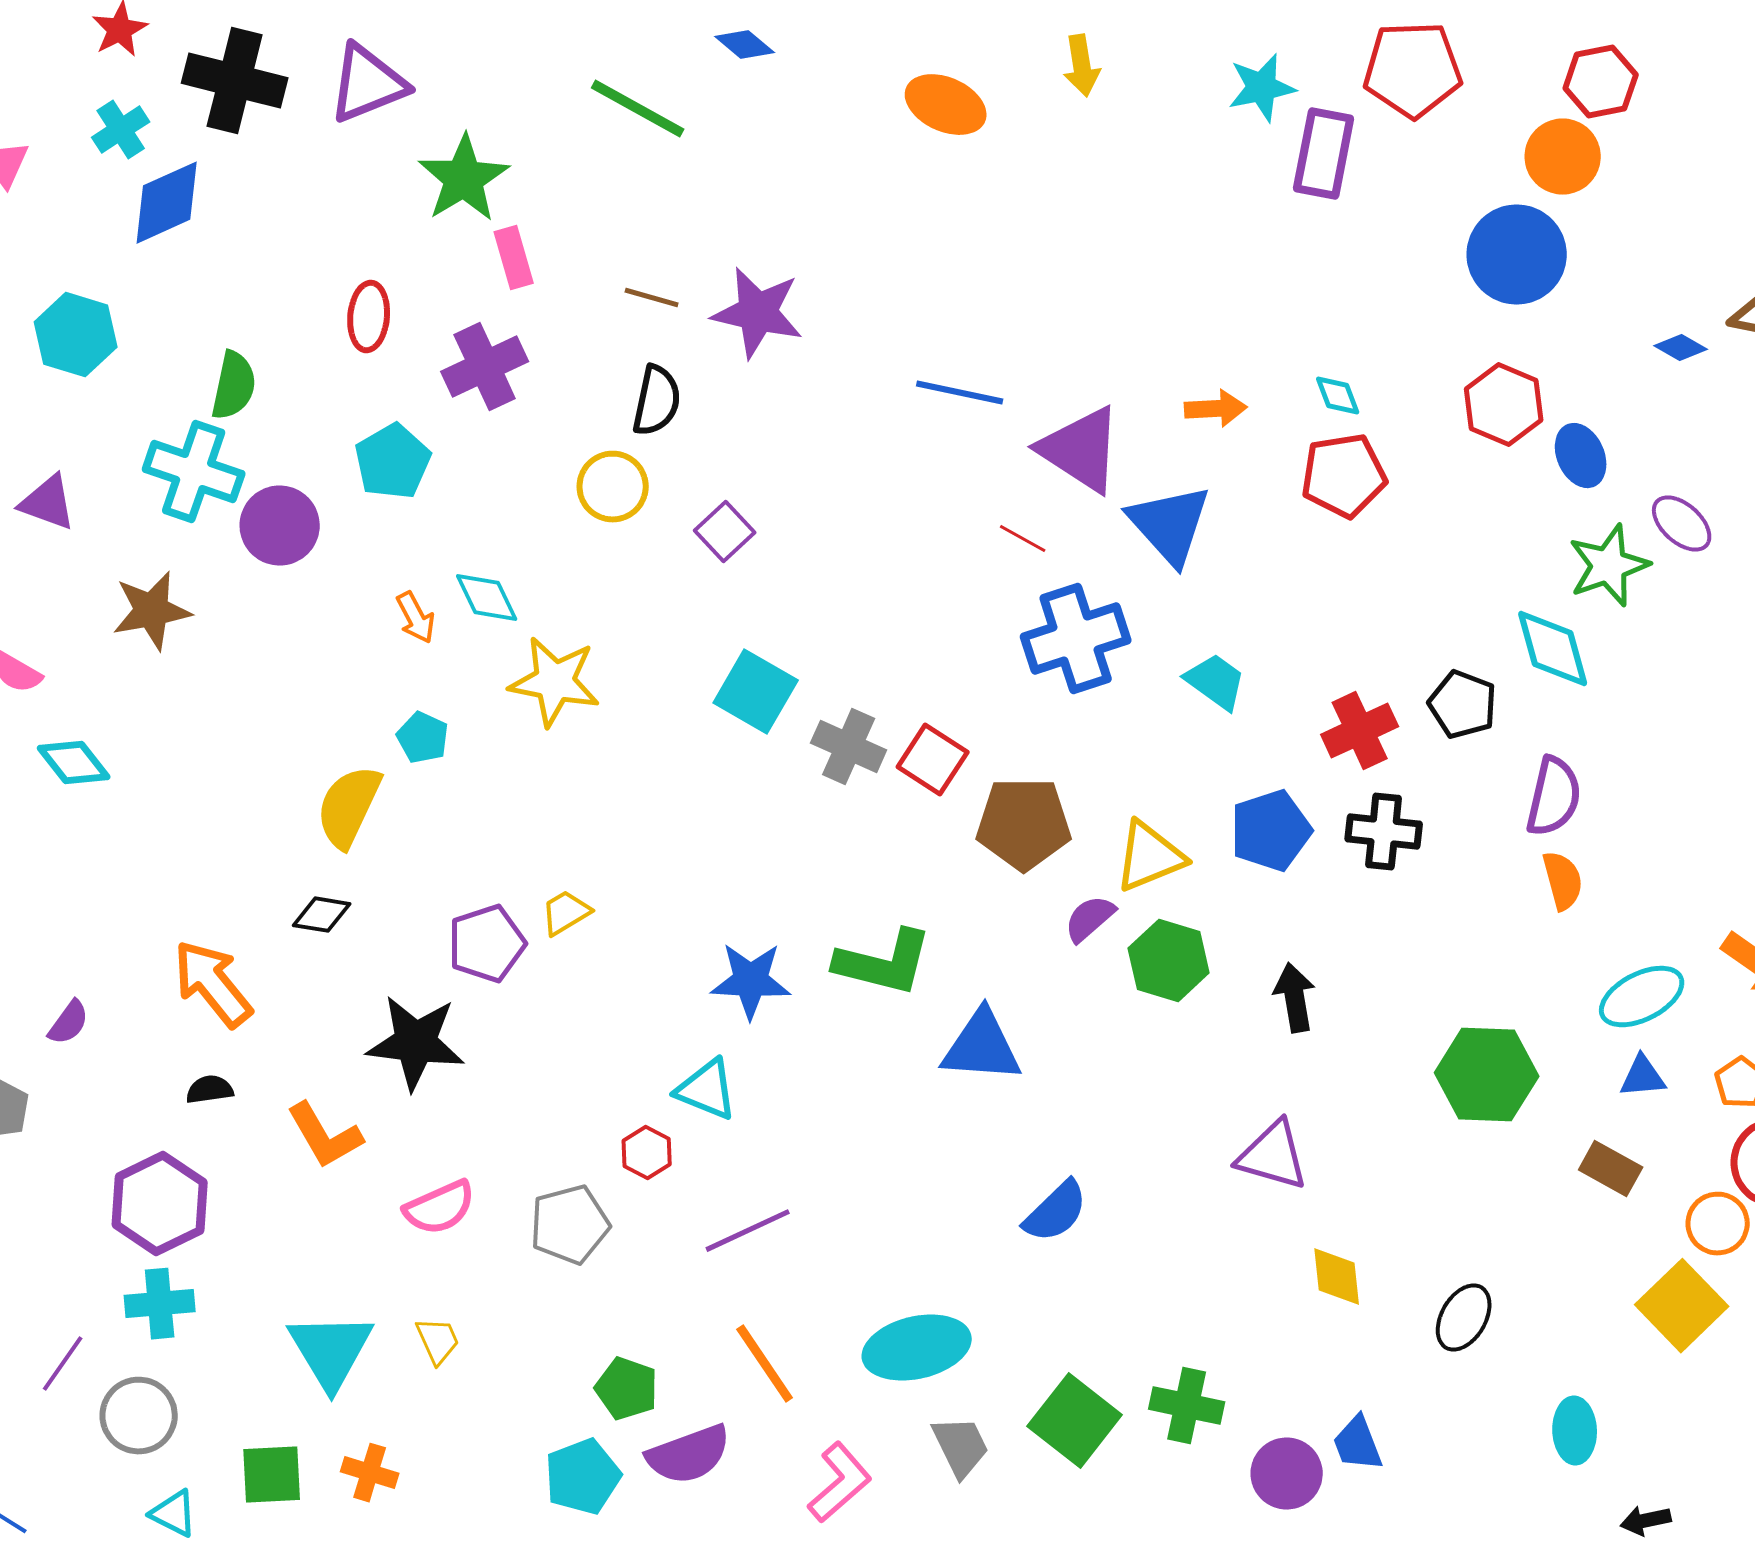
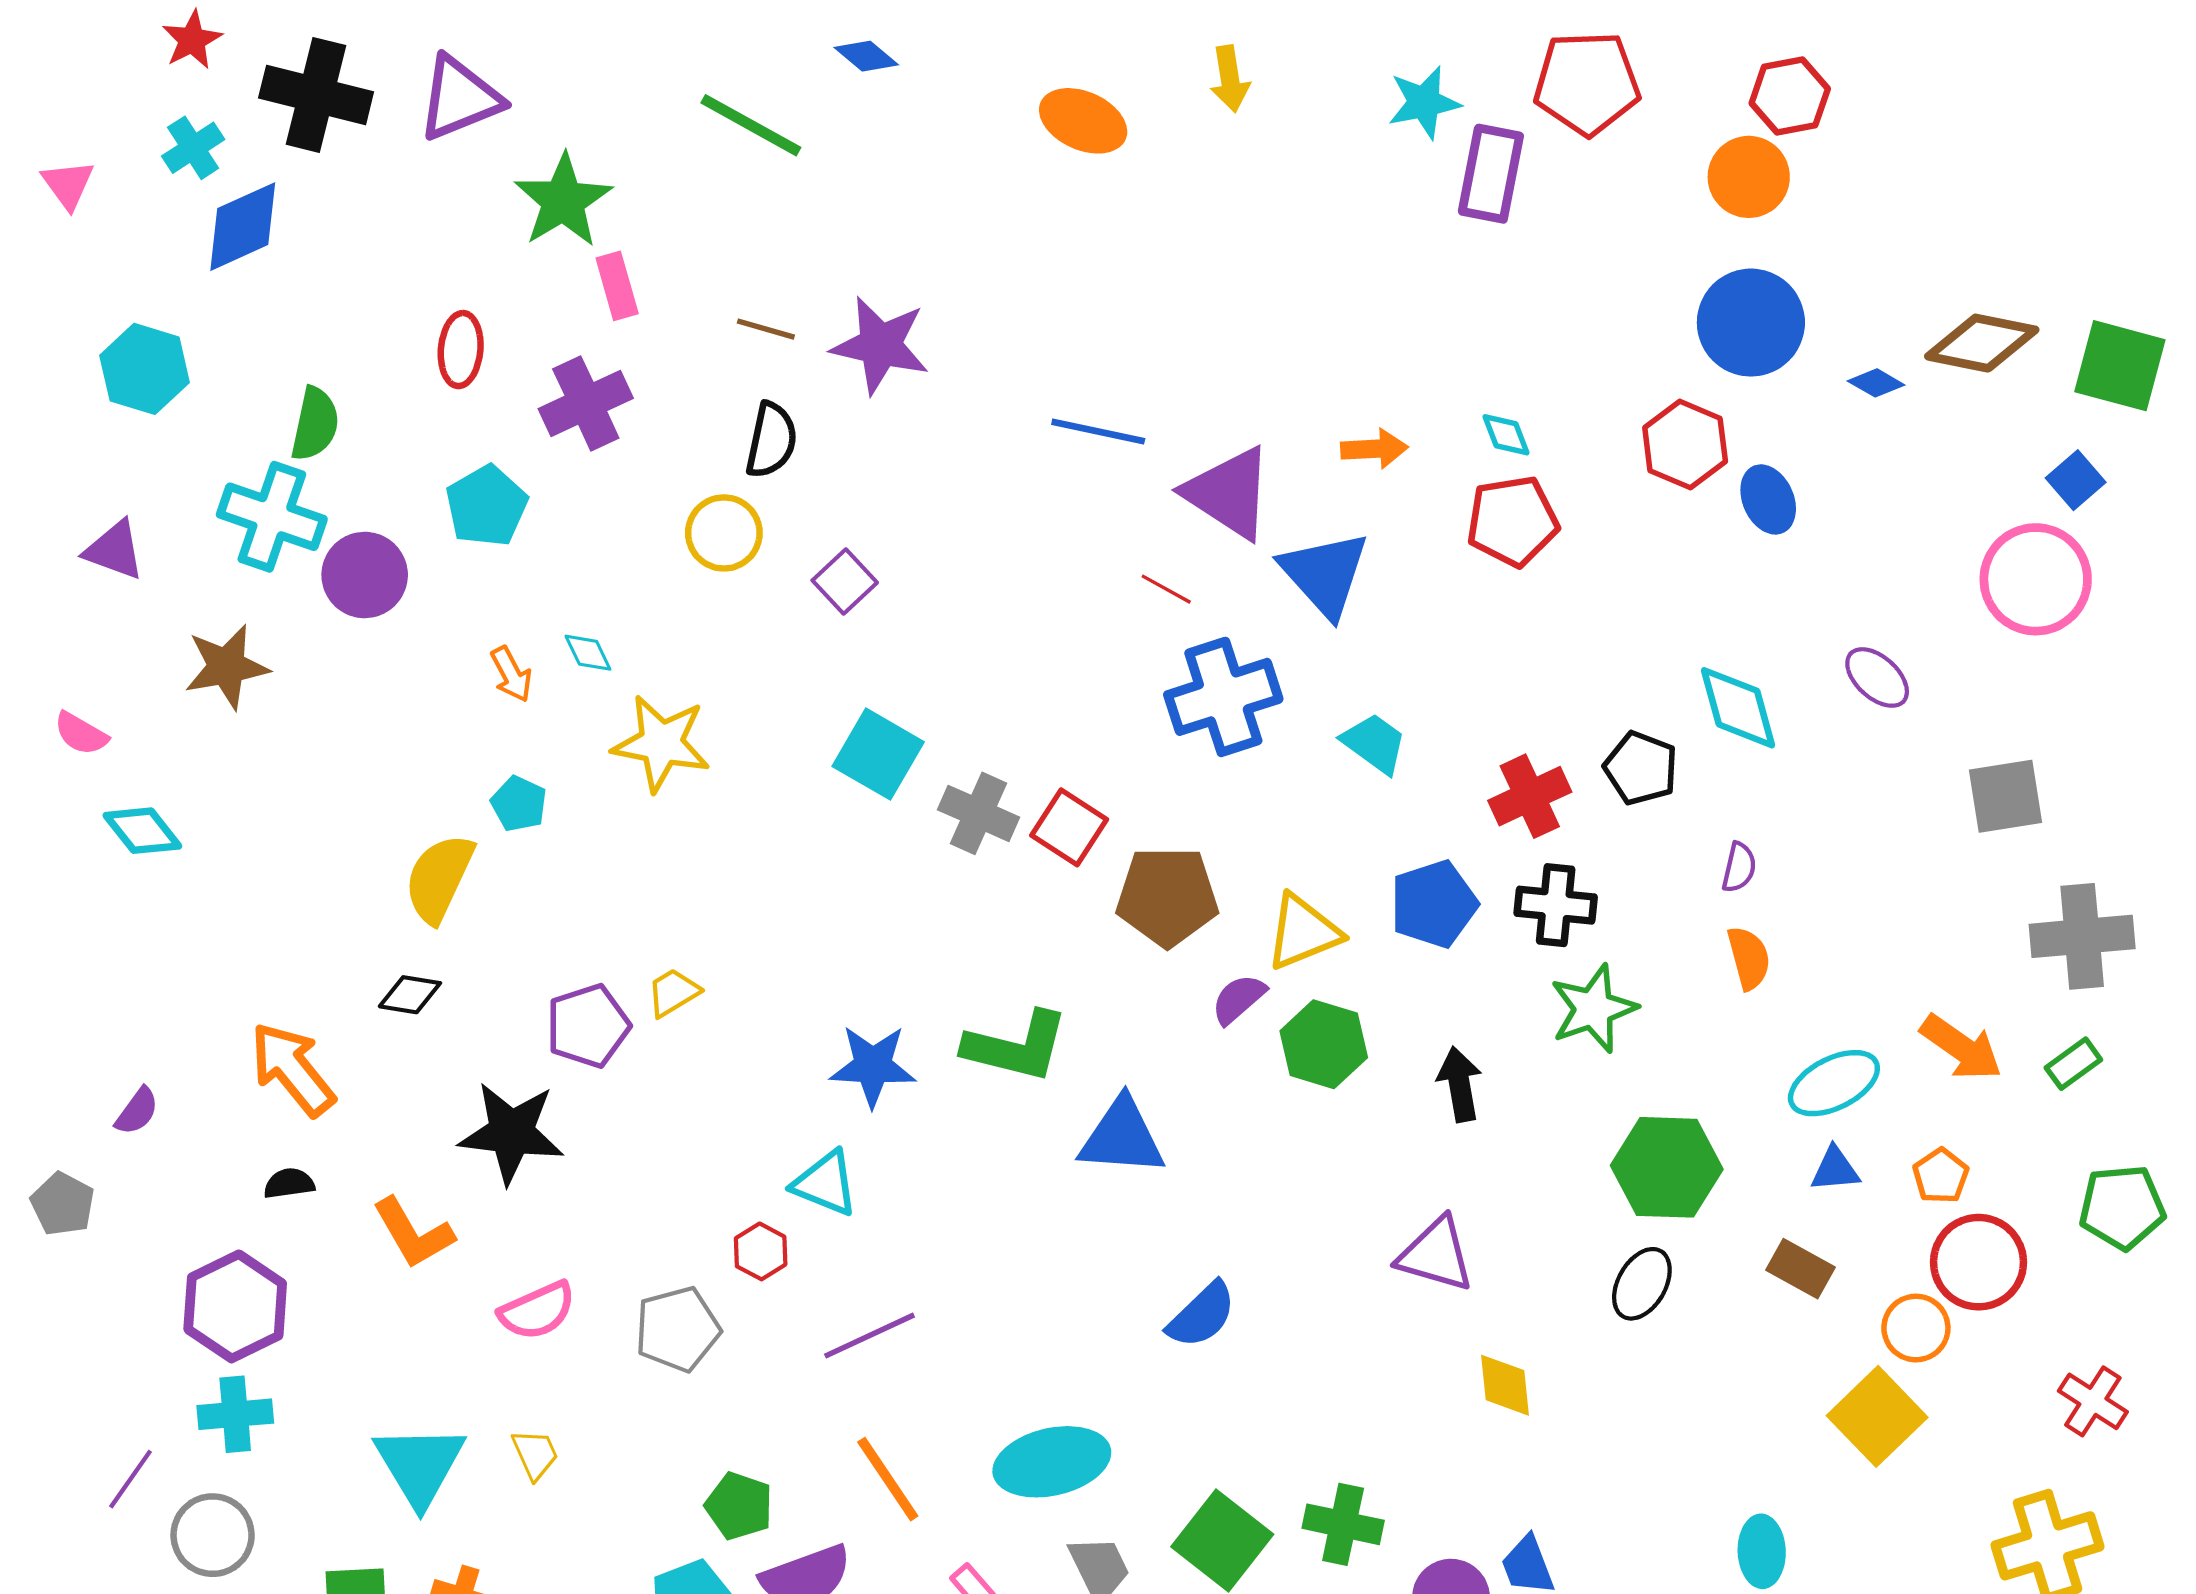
blue circle: (1517, 255) -> (1751, 323), moved
purple ellipse: (1682, 524) -> (1877, 677), moved
green star: (1609, 566) -> (1593, 1009), moved
cyan diamond: (487, 598) -> (588, 653), size x0.7
purple semicircle: (1554, 797) -> (1739, 867), size x0.6
black ellipse: (1464, 1318) -> (1642, 1284), moved

